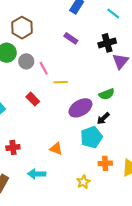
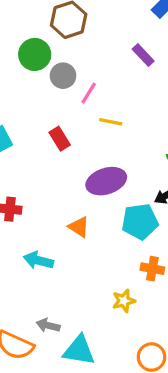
pink line: (44, 68) -> (89, 93), turned 48
purple ellipse: (80, 108) -> (106, 181), moved
yellow star: (83, 182) -> (124, 301), moved

